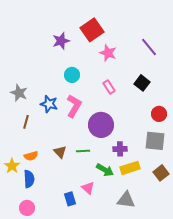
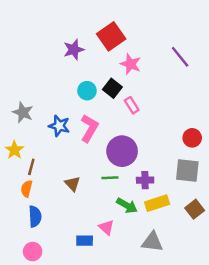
black square: (142, 83) -> (112, 88), moved
brown line: (26, 122) -> (31, 167), moved
green line: (83, 151) -> (110, 178), moved
orange semicircle: (31, 156) -> (27, 189), moved, turned 120
yellow star: (12, 166) -> (14, 150), moved
blue rectangle: (70, 199) -> (85, 241), turned -72

